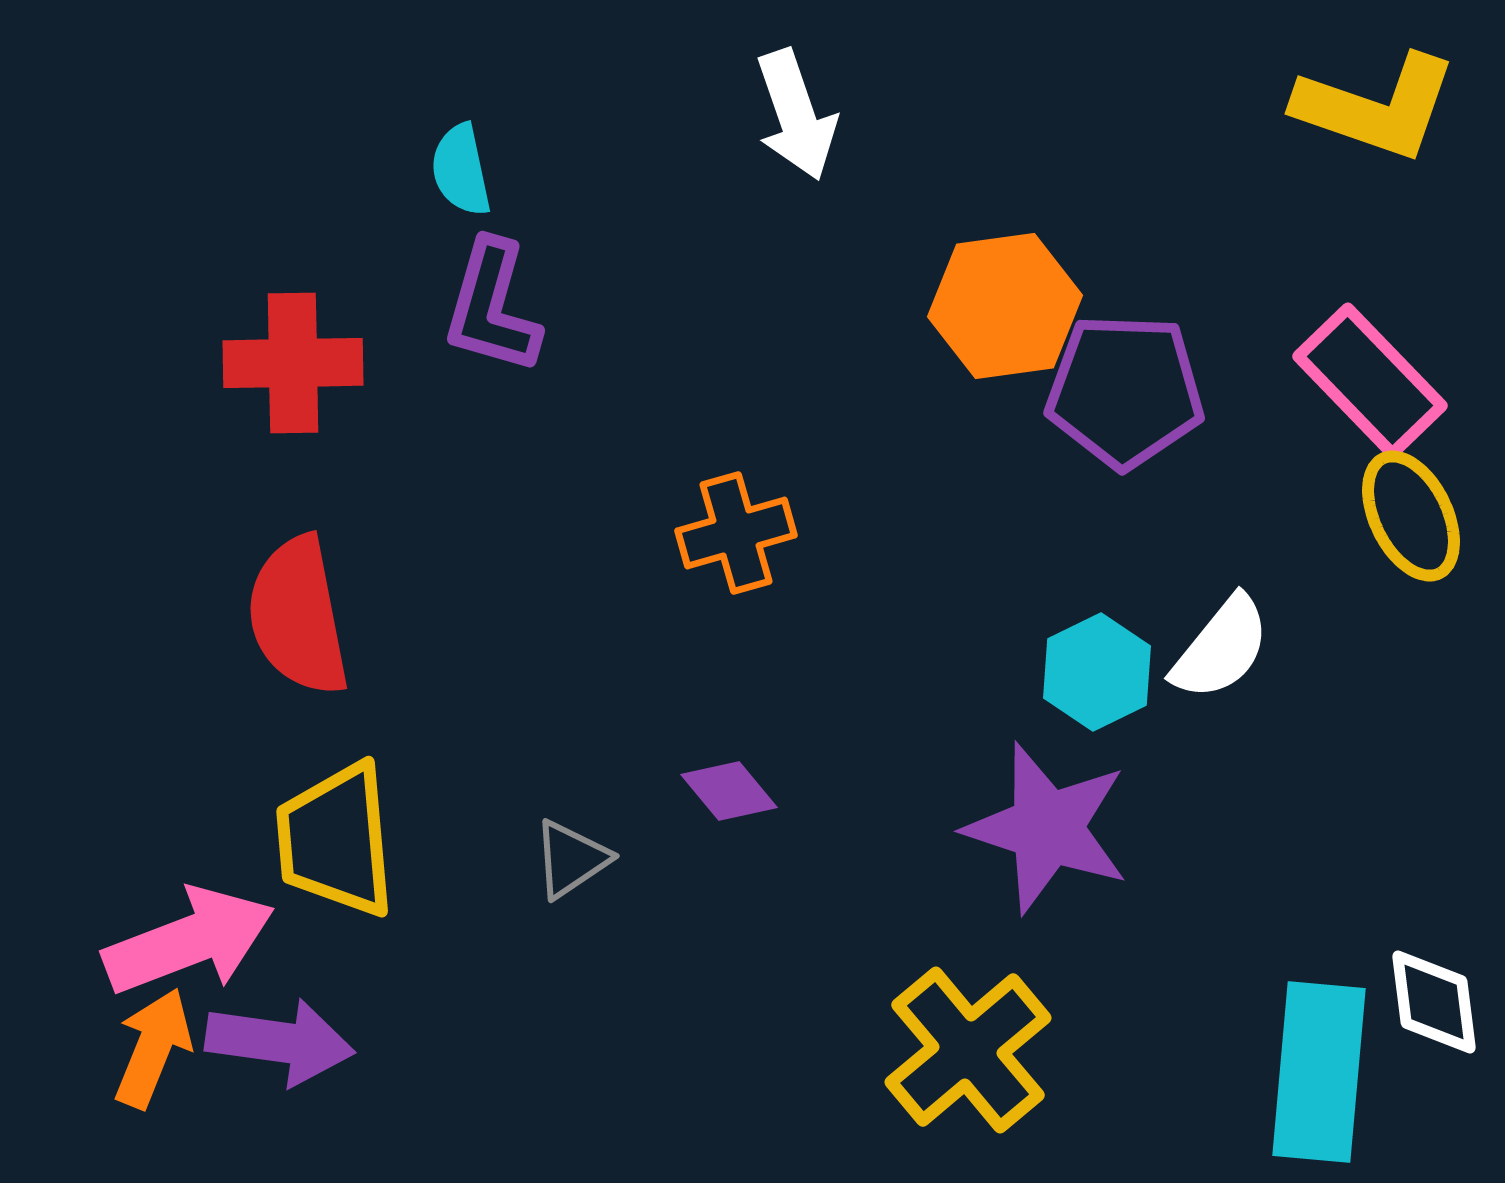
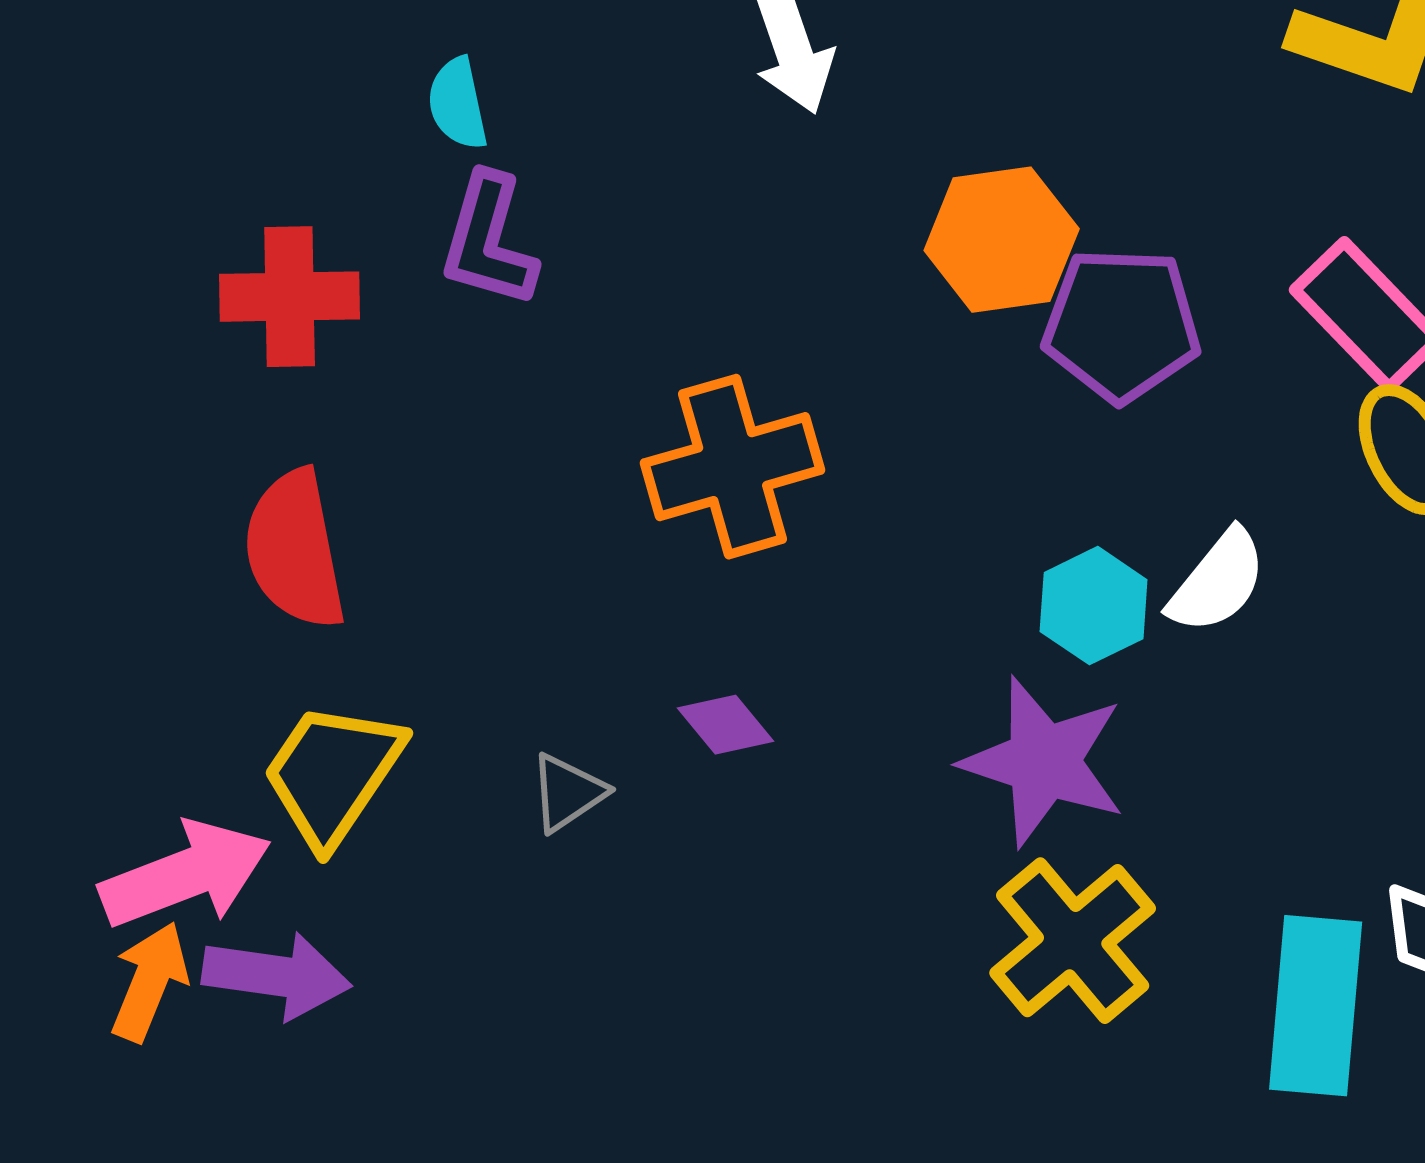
orange cross: (736, 533) -> (733, 467), size x1.5
yellow trapezoid: (336, 840) -> (333, 774), turned 39
yellow cross: (968, 1050) -> (1073, 941), moved

